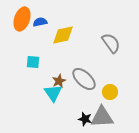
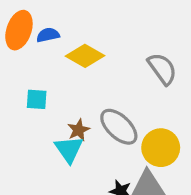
yellow diamond: (63, 35) -> (85, 56), turned 40
yellow circle: (110, 92) -> (161, 148), size x1.5

